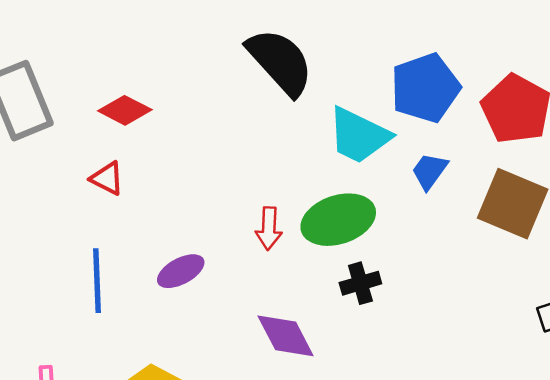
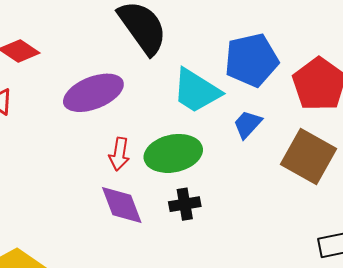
purple ellipse: (181, 271) -> (93, 93), moved, size x1.6
purple diamond: (286, 336) -> (122, 205), moved

